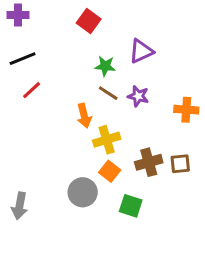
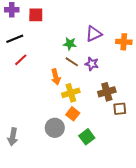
red square: (89, 21) -> (36, 15), moved, turned -35
orange cross: (186, 110) -> (124, 42), moved
brown cross: (149, 162) -> (107, 92), moved
green square: (131, 206) -> (87, 137), turned 35

